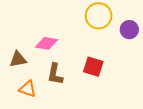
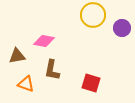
red square: (93, 67) -> (91, 83), moved

